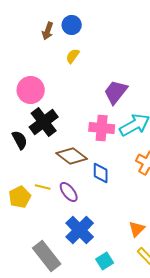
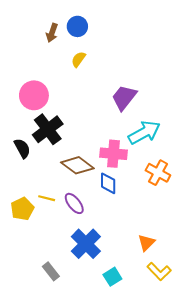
pink cross: (102, 128) -> (113, 154), moved
gray rectangle: (47, 256) -> (51, 271), size x0.6

